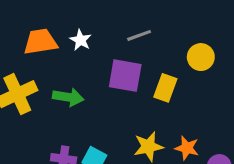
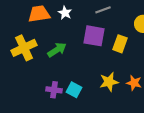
green arrow: (68, 97) -> (57, 50), turned -42

